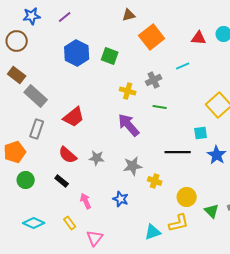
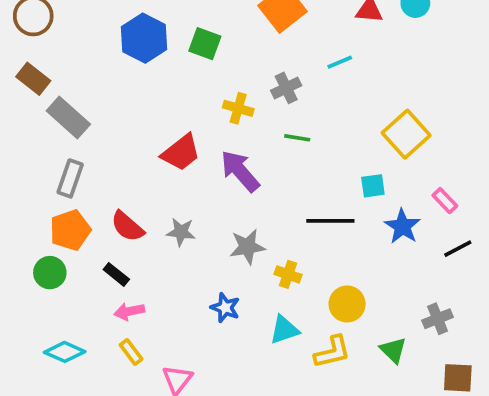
red trapezoid: (74, 117) -> (181, 153), moved
orange pentagon: (15, 152) -> (70, 230), moved
pink arrow: (86, 201) -> (129, 311), moved, turned -77
green triangle: (212, 211) -> (393, 350), moved
cyan triangle: (153, 232) -> (284, 330), moved

